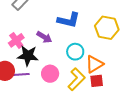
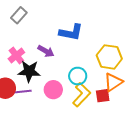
yellow hexagon: (107, 28) -> (109, 57), moved
cyan circle: (75, 52) -> (78, 76), moved
orange triangle: (94, 64) -> (113, 82), moved

